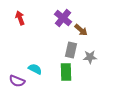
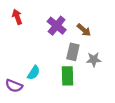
purple cross: (63, 18) -> (57, 26), moved
cyan semicircle: (35, 69) -> (34, 73), turned 96

